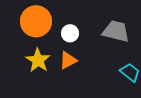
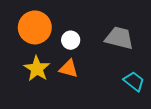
orange triangle: (68, 60) -> (69, 69), turned 42

